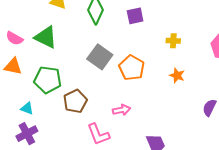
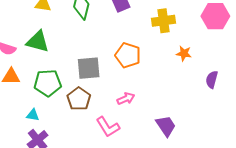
yellow cross: (173, 41) -> (164, 21), size x1.6
gray square: (100, 57) -> (89, 68), moved, turned -30
orange star: (177, 75) -> (184, 53), moved

